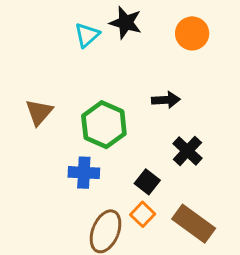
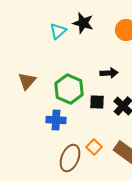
black square: (147, 182) -> (97, 102), moved, turned -35

